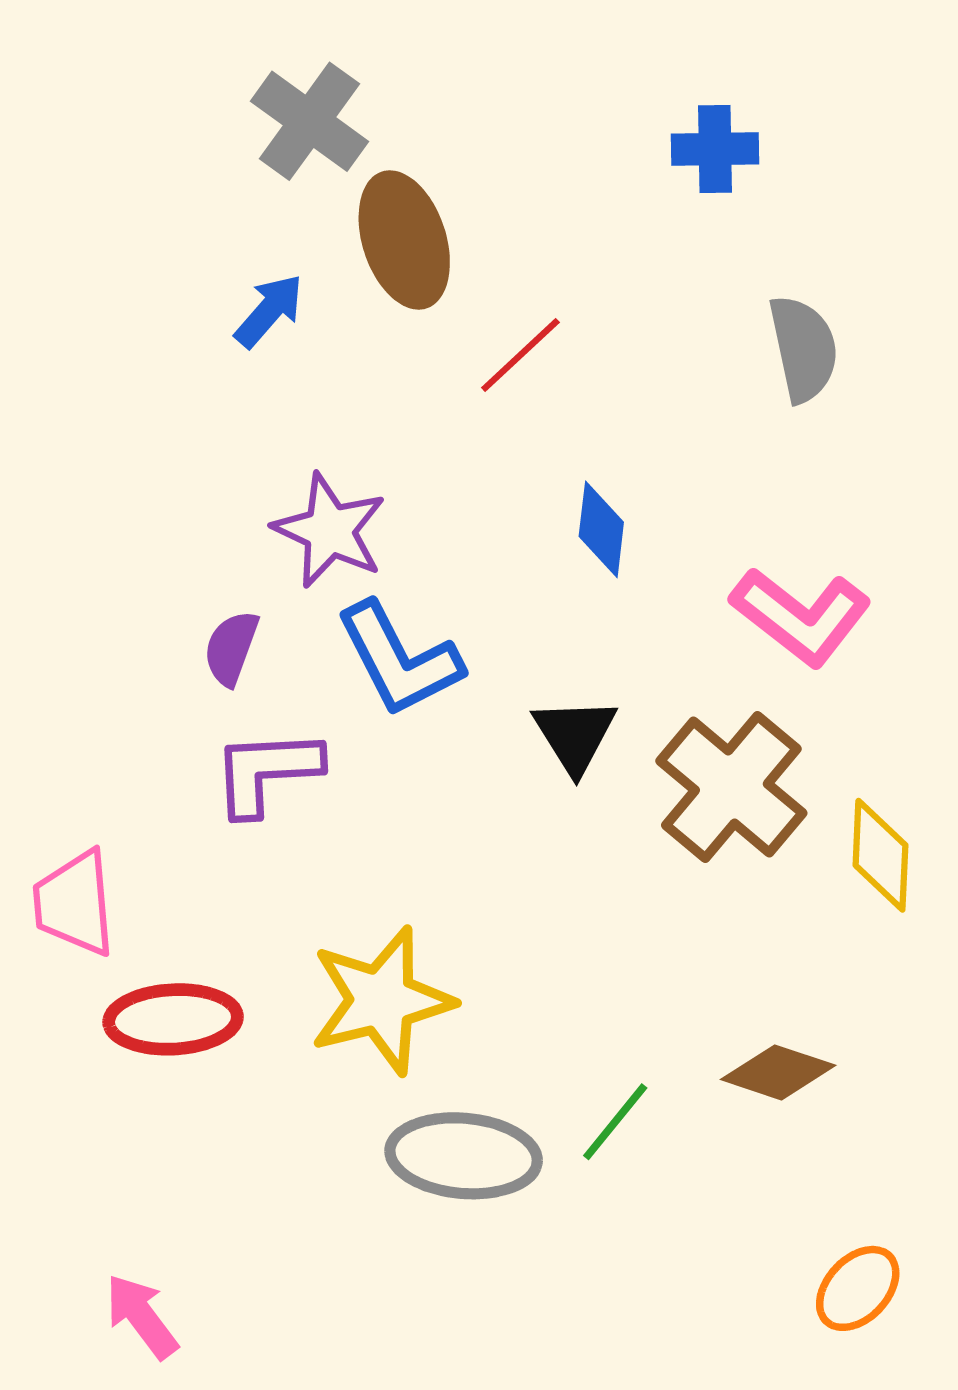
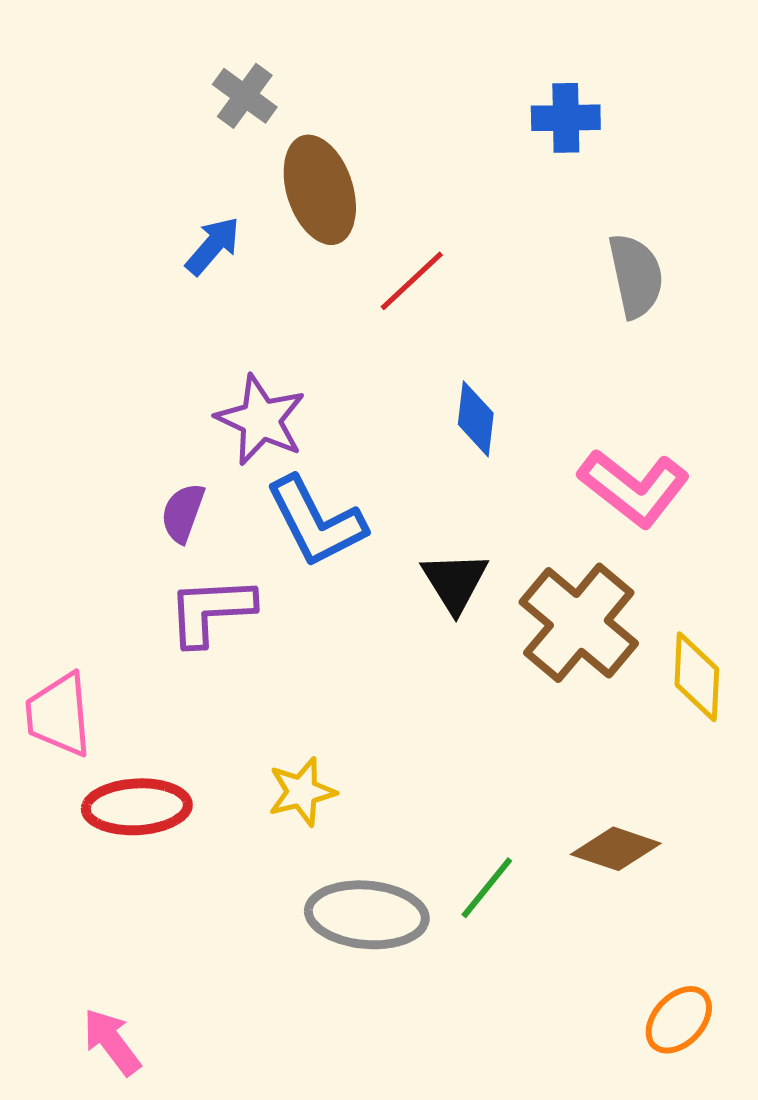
gray cross: (309, 121) -> (245, 96), size x0.7
yellow star: (381, 1000) -> (302, 792), size x0.6

